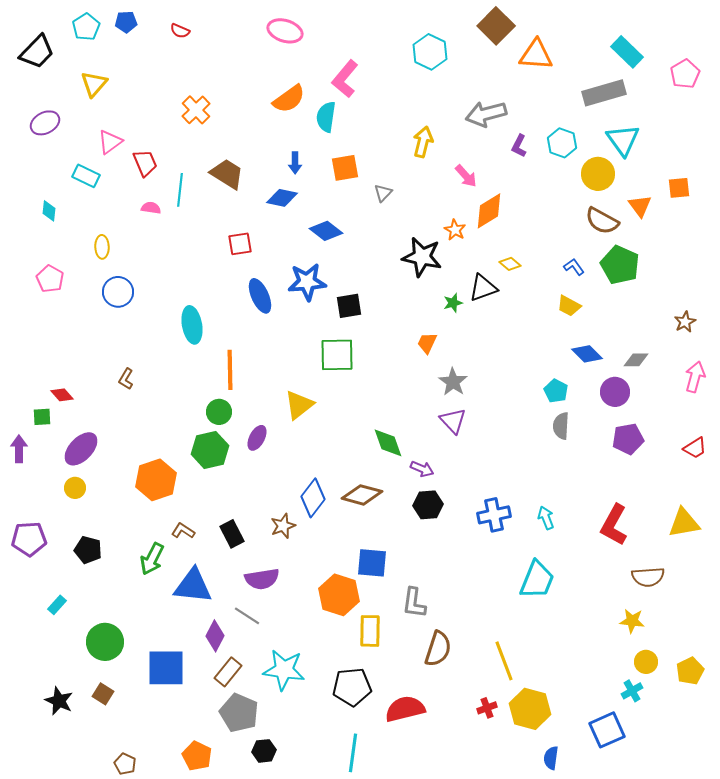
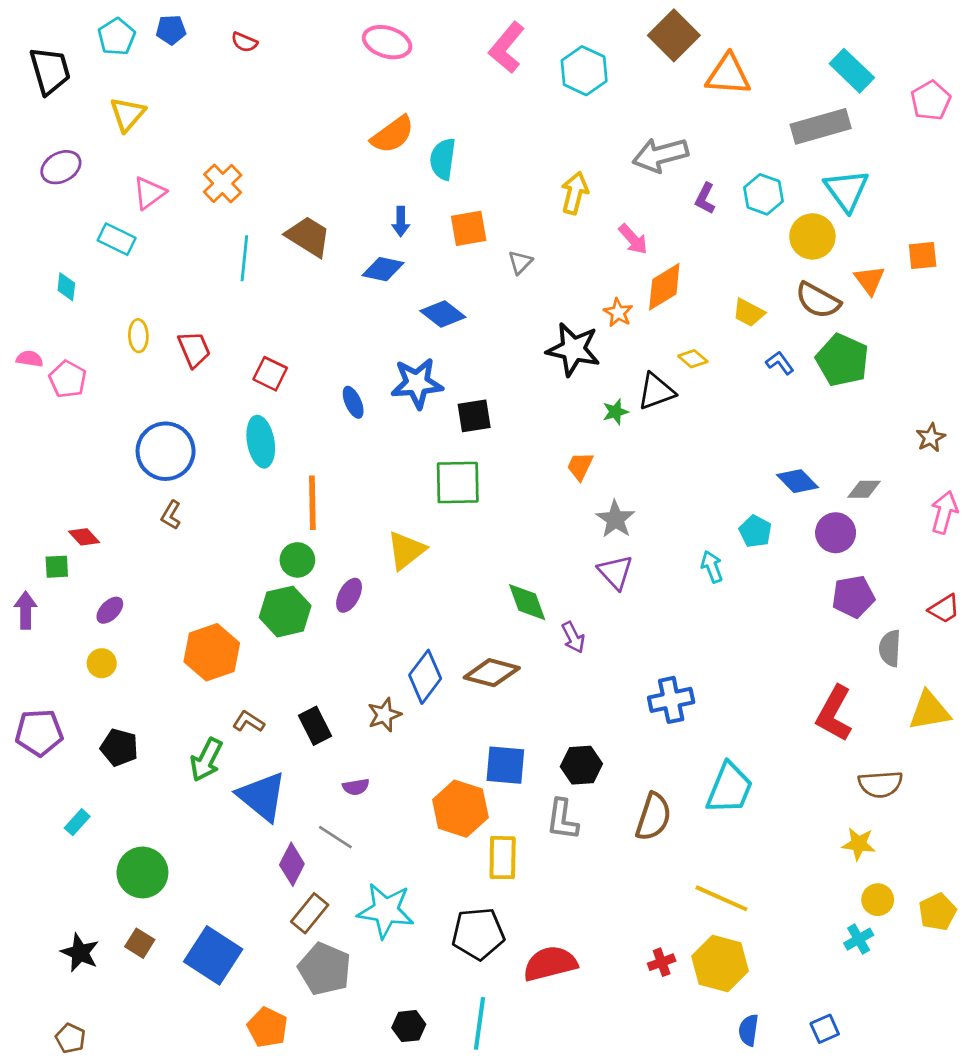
black trapezoid: (37, 52) -> (50, 71), turned -60
pink L-shape: (345, 79) -> (507, 48), moved
orange cross: (196, 110) -> (223, 183), moved
red trapezoid: (145, 163) -> (194, 349), moved
pink semicircle: (151, 208) -> (30, 359), moved
red square: (240, 244) -> (270, 374), moved, turned 35
blue circle: (118, 292) -> (166, 451), moved, size x1.4
blue ellipse: (260, 296) -> (353, 402), size x0.7
yellow trapezoid: (569, 306) -> (749, 313), moved
gray semicircle: (561, 426) -> (890, 648), moved
purple ellipse: (81, 449) -> (110, 610), size x0.6
purple arrow: (422, 469) -> (573, 637), turned 40
black hexagon: (428, 505) -> (581, 765), moved
cyan arrow: (546, 518) -> (712, 567), moved
purple semicircle: (262, 579) -> (356, 787), size x0.6
blue triangle: (193, 586) -> (262, 796), turned 33
brown semicircle: (438, 649) -> (653, 817), moved
yellow line: (504, 661) -> (721, 898), moved, turned -45
blue square: (166, 668) -> (213, 955), moved, turned 33
blue square: (607, 730) -> (825, 1029), moved, size x0.6
black hexagon: (264, 751) -> (409, 1026), moved
brown pentagon: (125, 764) -> (70, 1038), moved

